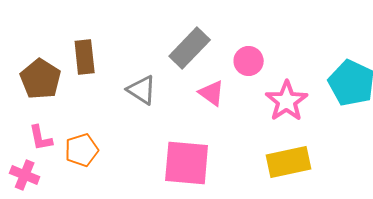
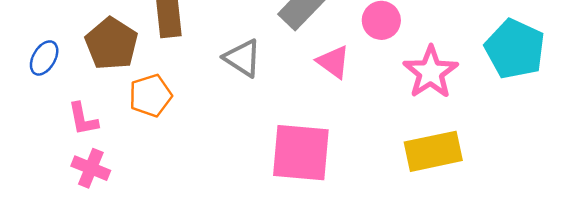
pink L-shape: (41, 138) -> (83, 119), moved
orange pentagon: (82, 150) -> (150, 96), moved

